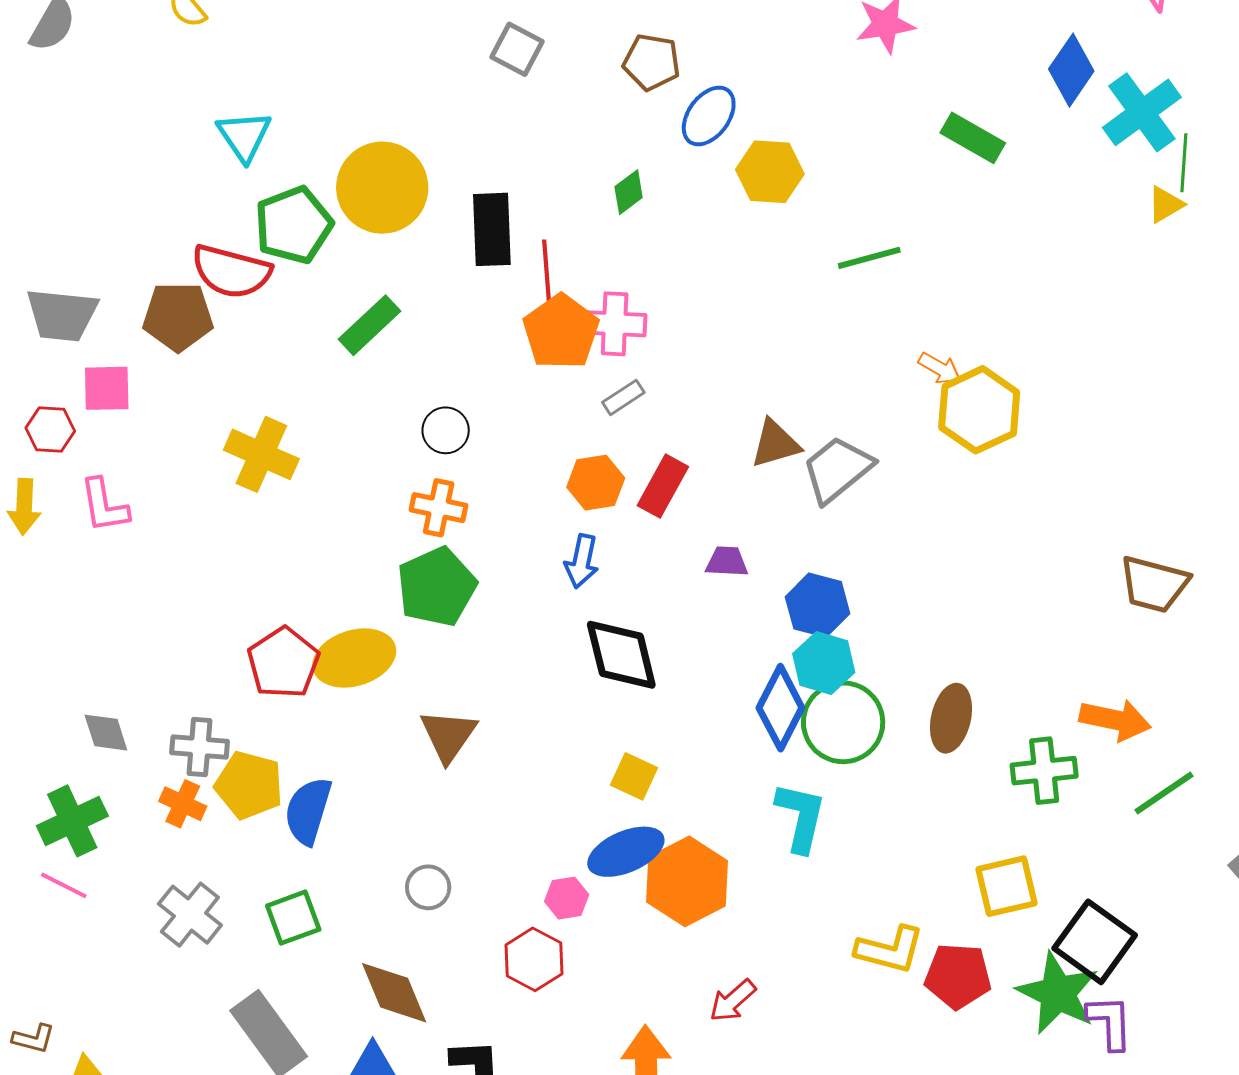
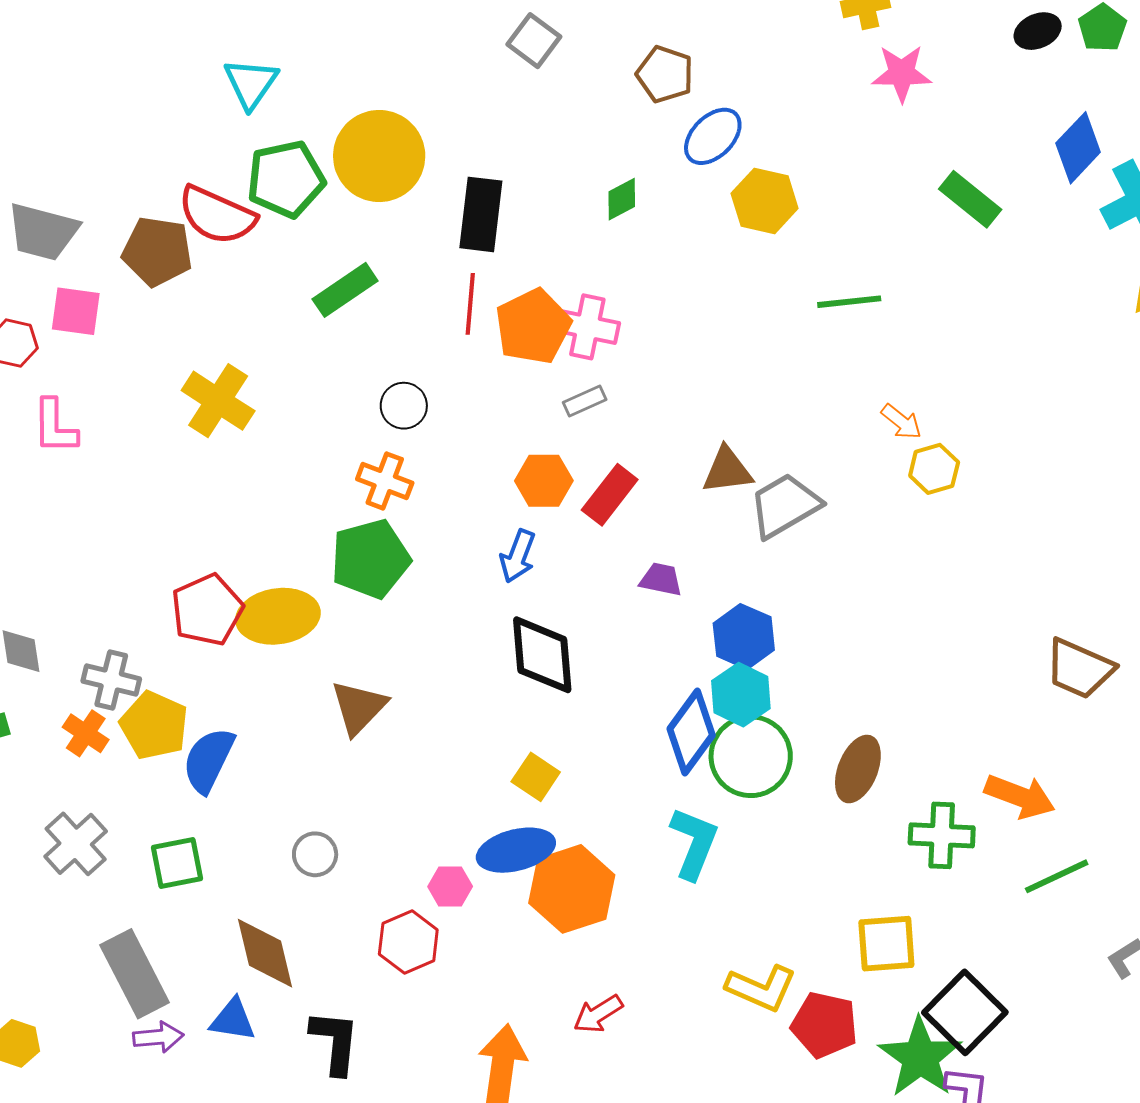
red line: (547, 270) -> (470, 304), moved
yellow hexagon: (979, 410) -> (934, 469), size x0.6

